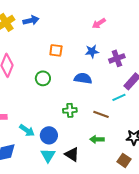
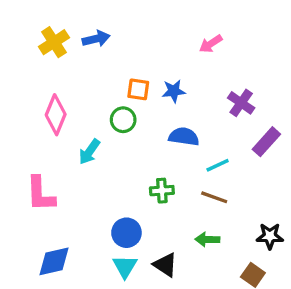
blue star: (92, 51) -> (174, 91), moved
purple cross: (117, 58) -> (241, 103), turned -35
green circle: (43, 78) -> (123, 120), moved
cyan line: (119, 97) -> (218, 165), moved
cyan arrow: (27, 130) -> (89, 152), moved, turned 91

